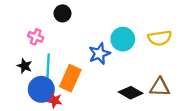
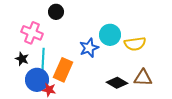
pink cross: (36, 37) -> (32, 33), size x1.5
yellow semicircle: (160, 38) -> (135, 44), moved

